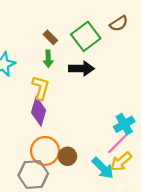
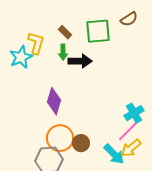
green square: (86, 36) -> (98, 31), turned 32
black arrow: (81, 69) -> (80, 61), moved
yellow L-shape: (41, 88) -> (36, 43), moved

